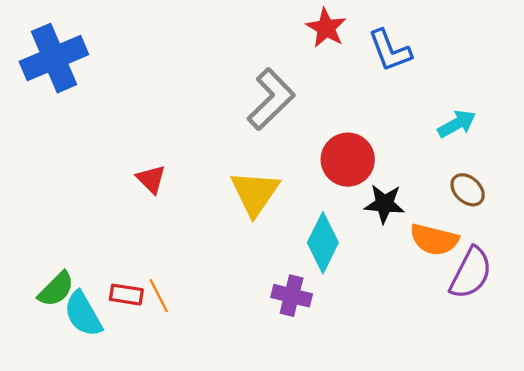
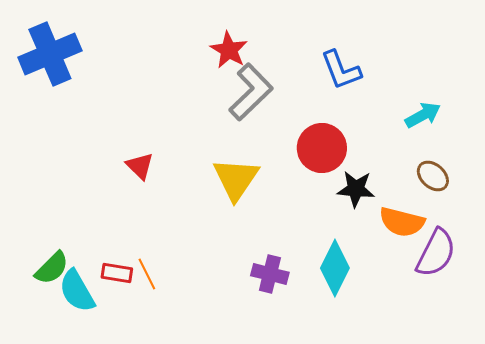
red star: (326, 28) -> (229, 50), moved
blue L-shape: (390, 51) -> (341, 70), moved
cyan diamond: (323, 243) -> (335, 268), moved

